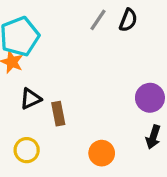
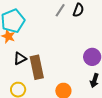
brown rectangle: (58, 114) -> (37, 67), size x1.6

